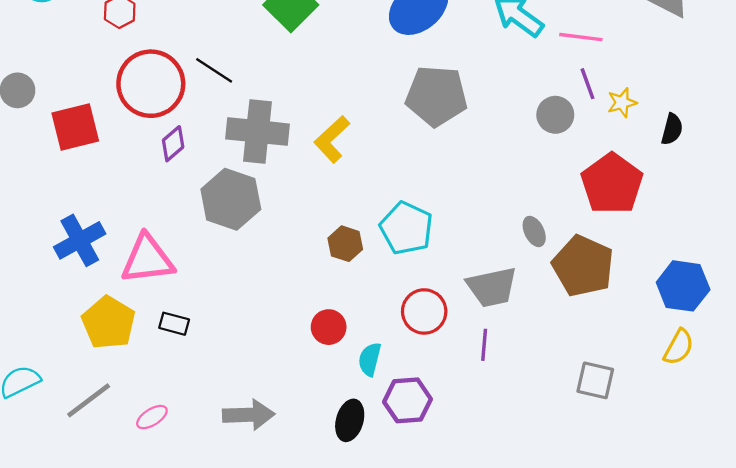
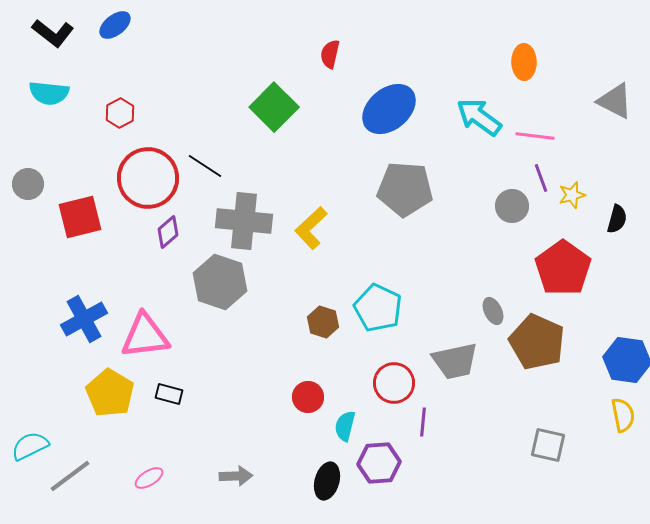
purple line: (484, 345) -> (423, 422), moved
yellow semicircle: (679, 347) -> (623, 415), turned -40
gray line: (89, 400) -> (70, 476), moved
gray arrow: (249, 415) -> (236, 476), size x0.7

